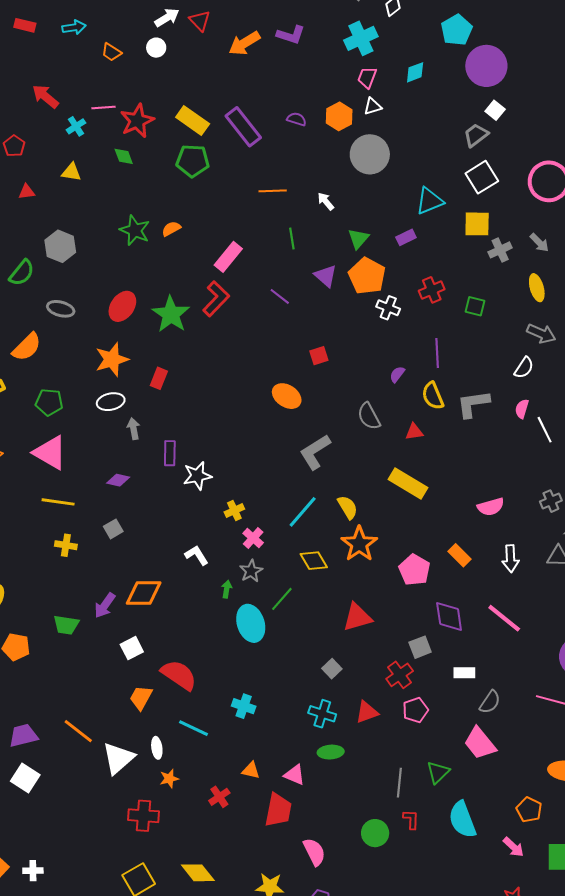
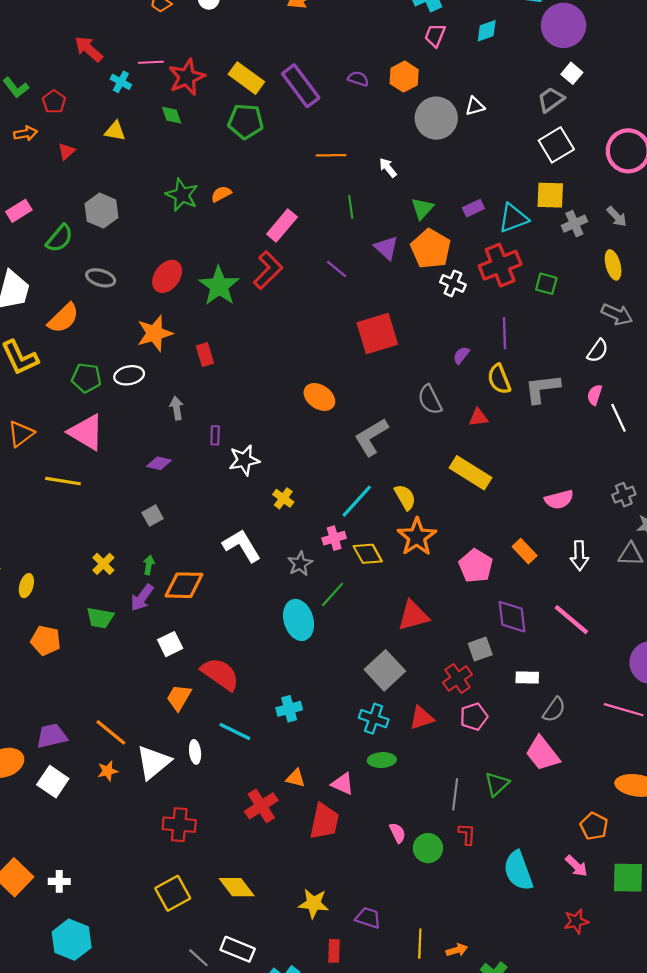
white triangle: (373, 106) -> (475, 106), moved
cyan cross: (76, 126) -> (121, 82), turned -30
red triangle: (27, 192) -> (66, 151), turned -36
cyan triangle: (430, 201) -> (513, 218), moved
red cross: (432, 290) -> (500, 265), size x1.5
red square: (319, 356) -> (377, 333), size x2.0
red rectangle: (159, 378) -> (205, 355), turned -40
orange ellipse: (287, 396) -> (319, 397), moved
white ellipse: (111, 402) -> (129, 375), moved
purple rectangle: (170, 453) -> (215, 435), size x0.7
yellow line: (58, 502) -> (63, 481), moved
yellow cross: (234, 511) -> (283, 498), turned -30
pink cross: (253, 538) -> (334, 538), moved, turned 30
yellow cross: (66, 545) -> (103, 564), moved, turned 35
white L-shape: (197, 555) -> (242, 546), size x1.5
green arrow: (227, 589) -> (149, 565), moved
gray square: (332, 669) -> (385, 670), size x1.8
cyan cross: (244, 706) -> (289, 709), turned -35
orange star: (169, 779) -> (108, 771), moved
red cross: (219, 797) -> (261, 806), size x1.4
cyan semicircle: (462, 820) -> (518, 871), moved
pink semicircle: (314, 852) -> (398, 833), moved, size x0.7

